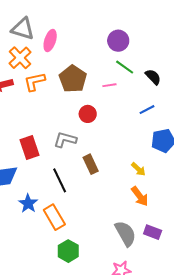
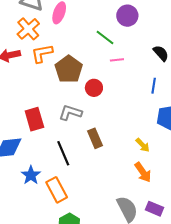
green line: (125, 67) -> (105, 38), moved
brown pentagon: (73, 79) -> (69, 69), moved
blue line: (147, 110) -> (154, 86), turned -56

